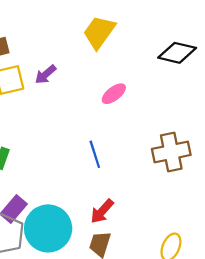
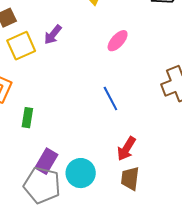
cyan circle: (48, 228) -> (81, 173), size x0.7

